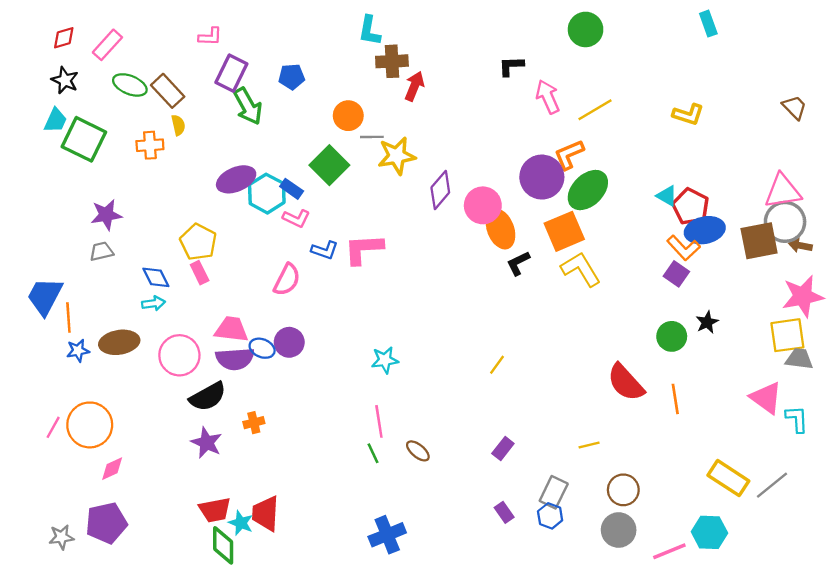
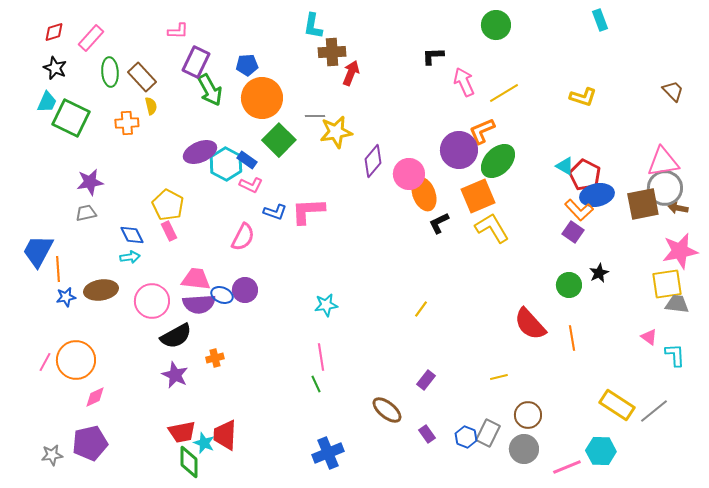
green ellipse: (130, 85) -> (110, 72), turned 64
orange circle: (348, 116) -> (262, 98), moved, size x1.6
pink triangle: (766, 398) -> (649, 337), size x0.6
brown ellipse: (418, 451) -> (387, 410), moved, size x1.4
gray rectangle: (554, 492) -> (488, 433), moved

